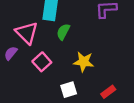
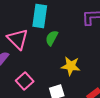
pink square: (42, 62) -> (25, 81), moved

